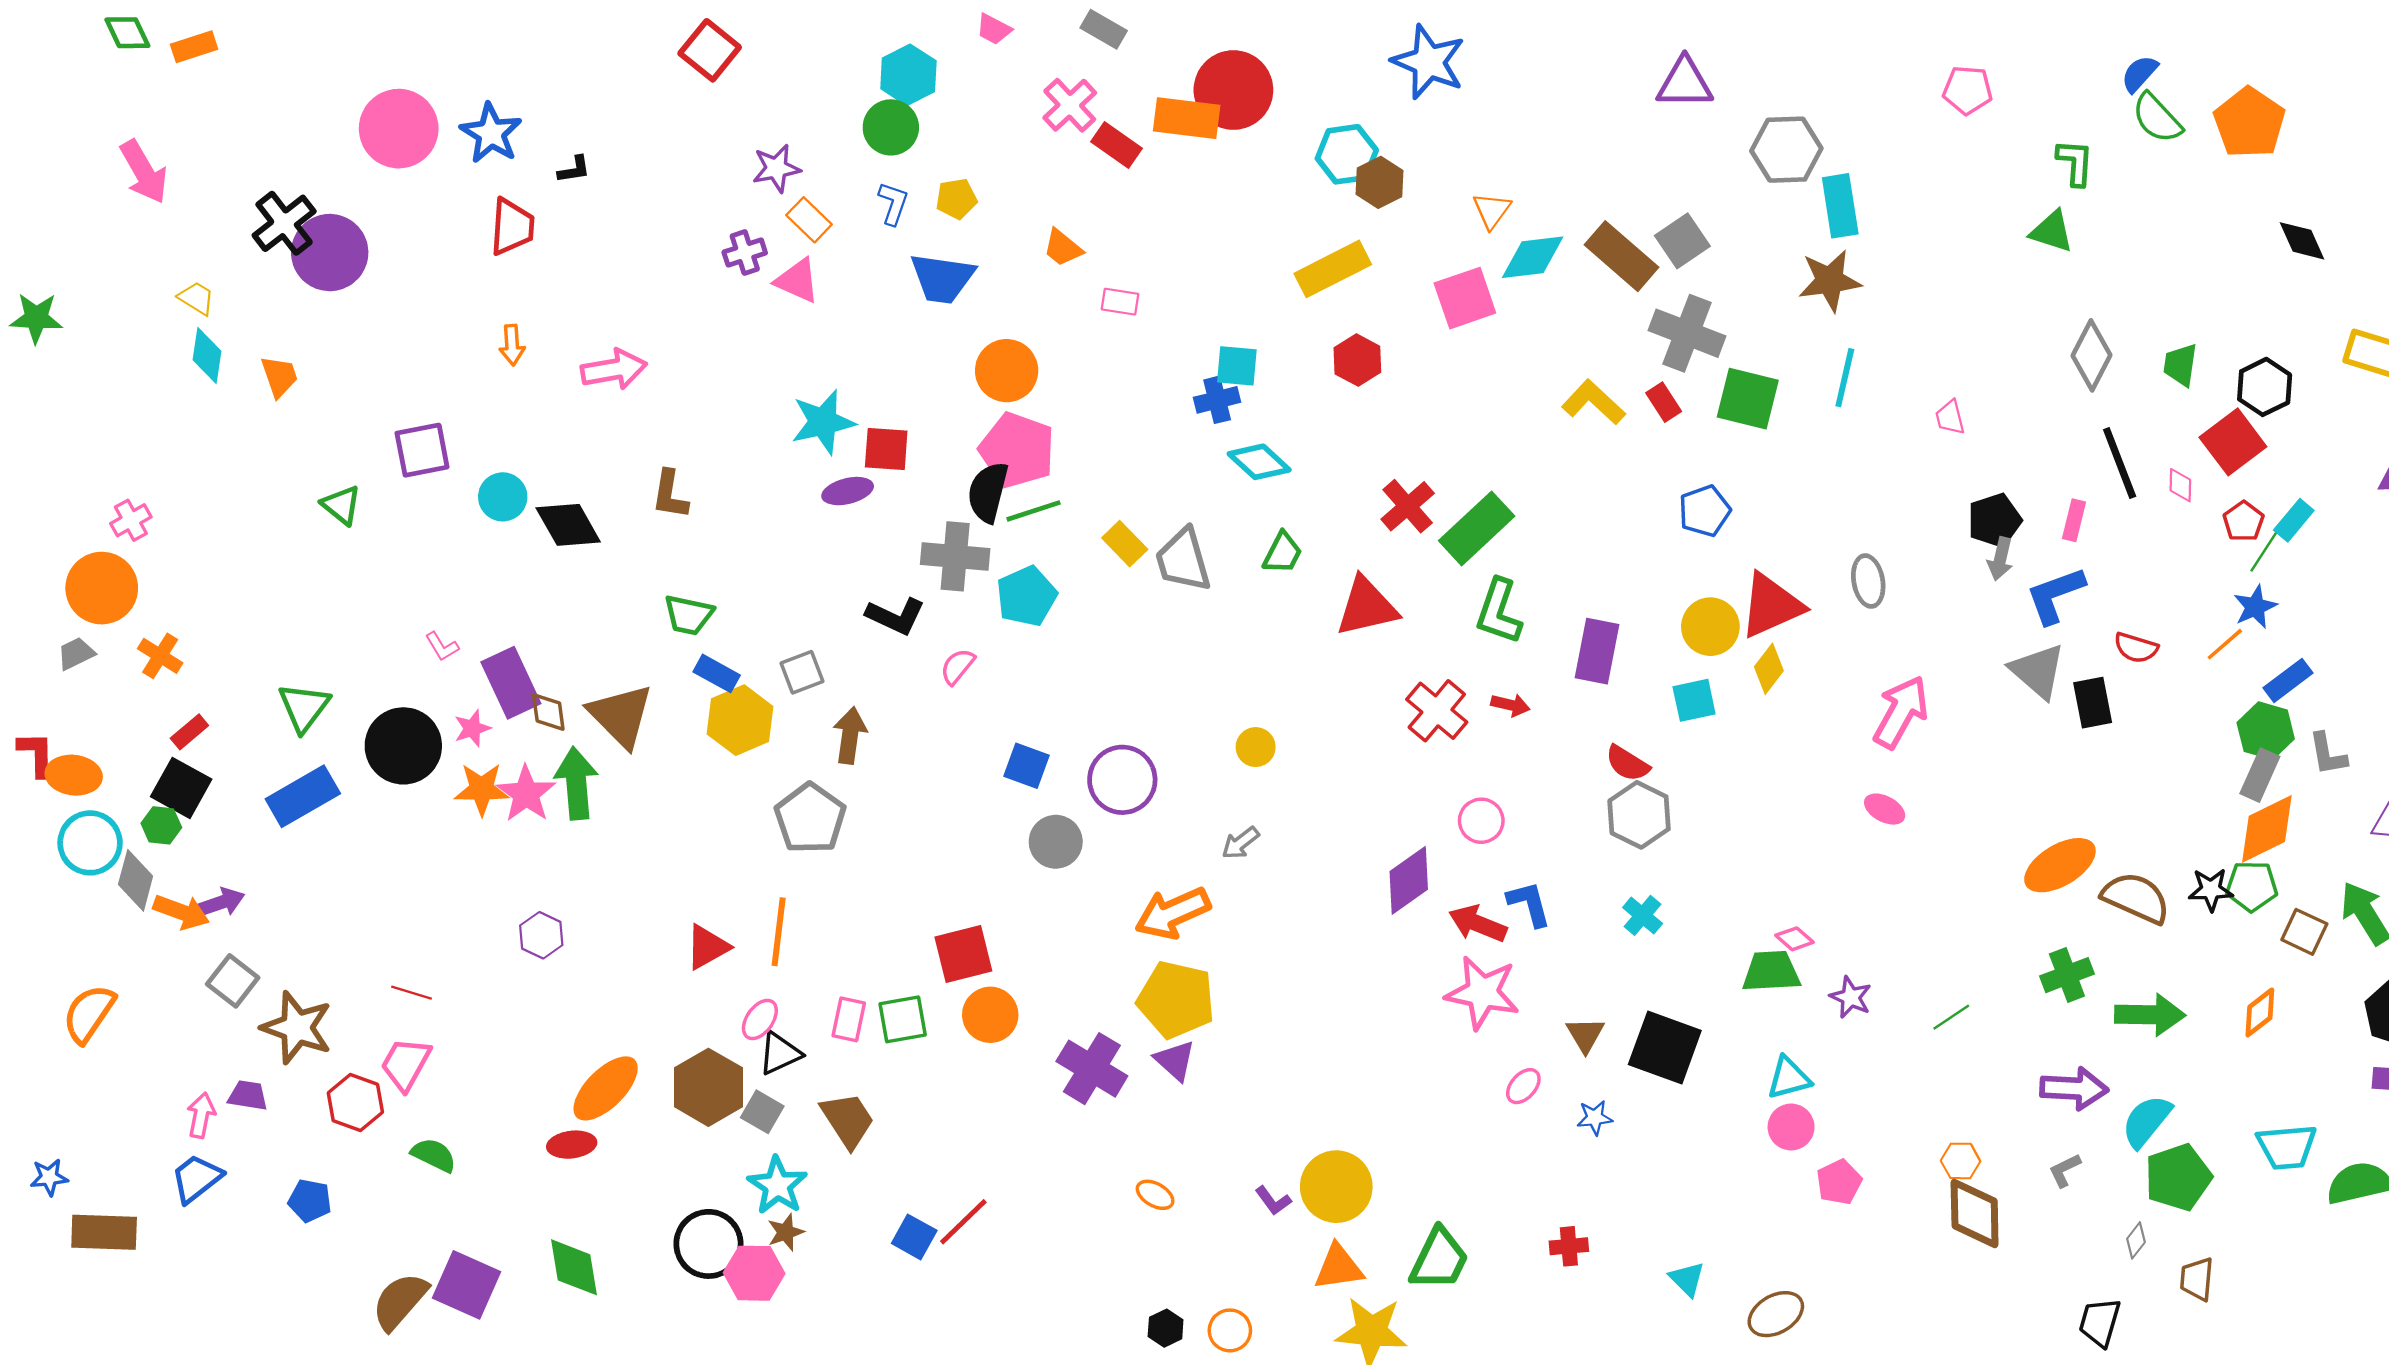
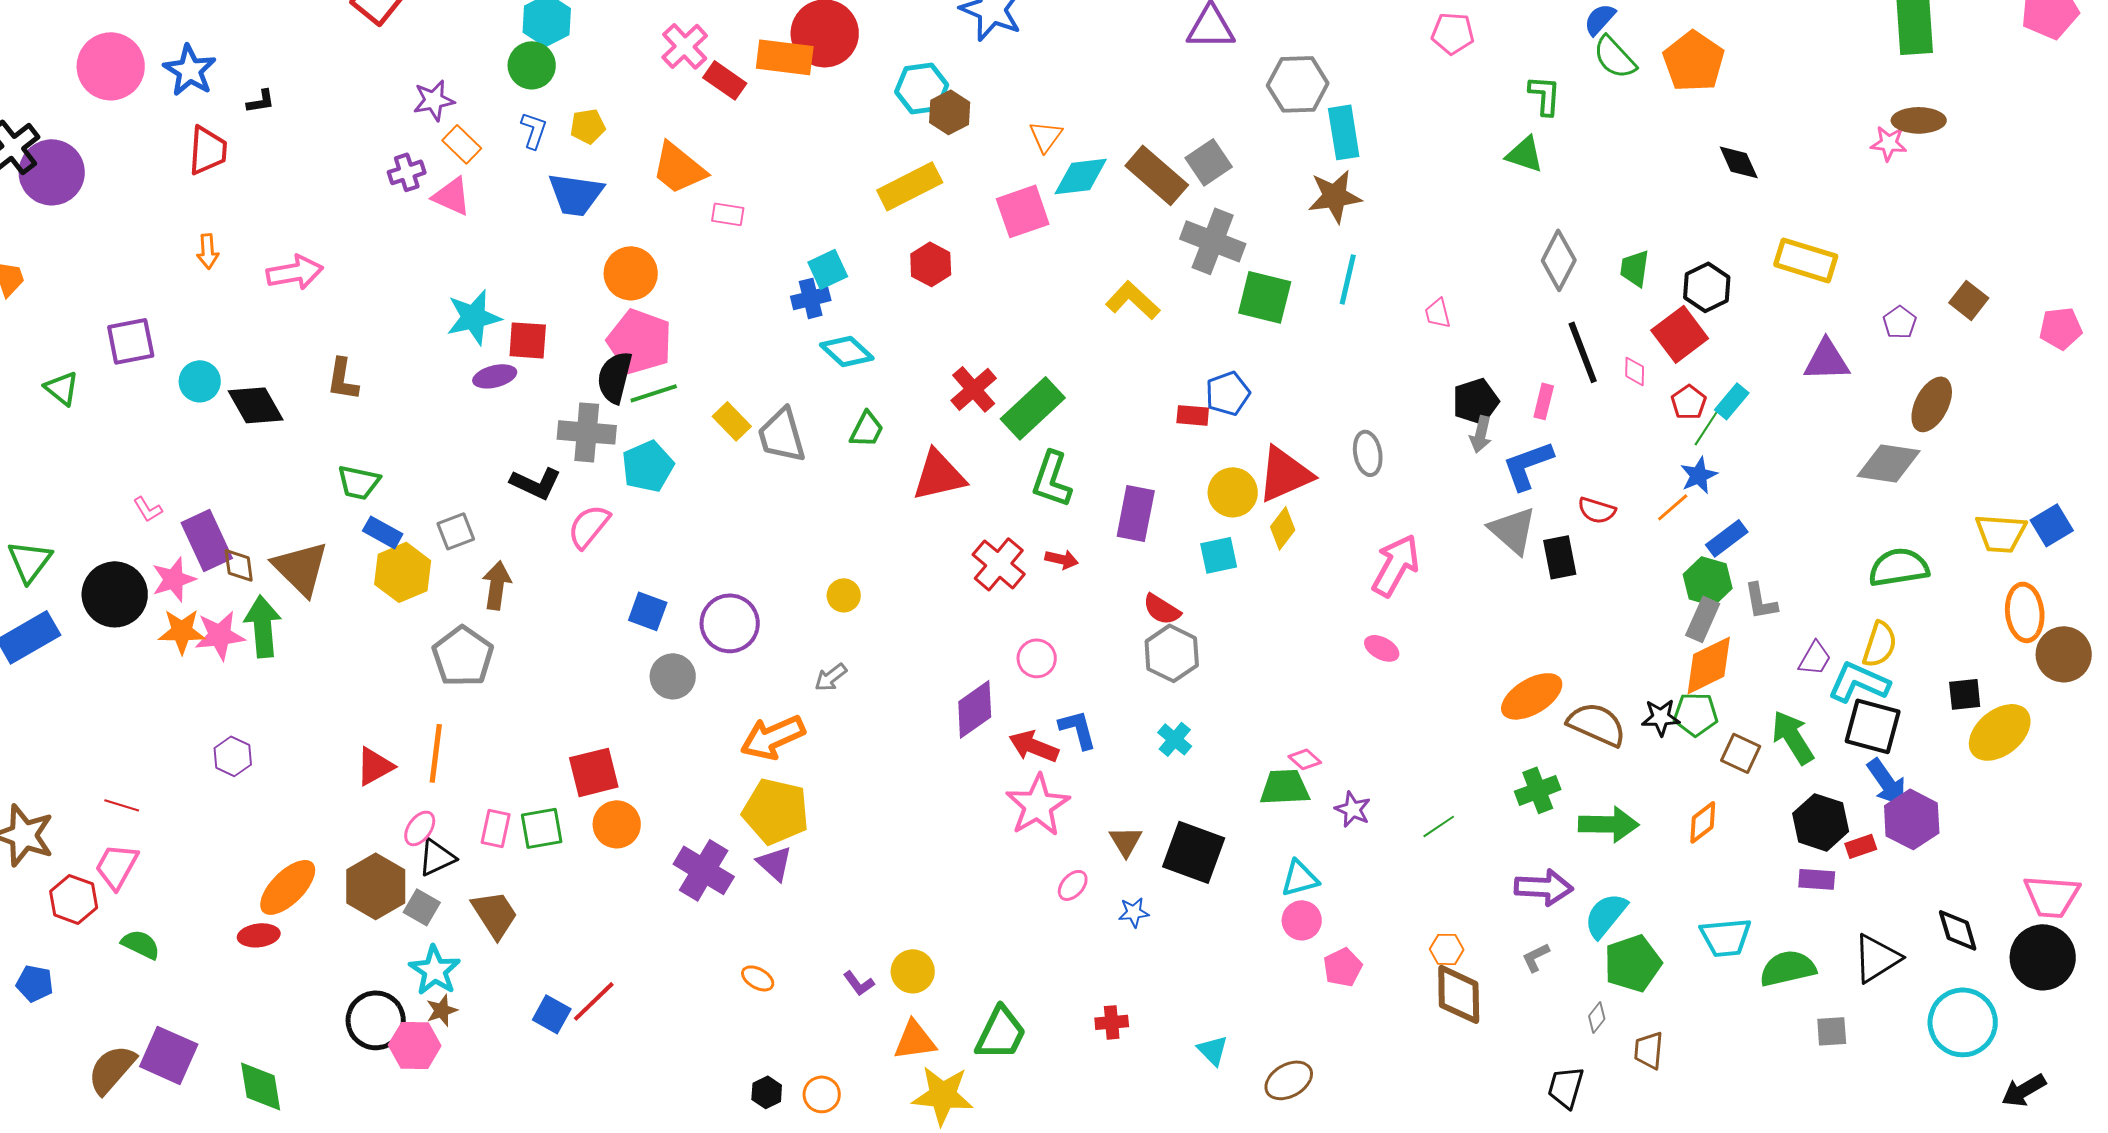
orange trapezoid: (1063, 248) -> (679, 168), size x1.6
cyan square: (1237, 366) -> (828, 269), turned -30
red rectangle: (1664, 402) -> (1193, 415), moved, turned -52
pink semicircle: (957, 666) -> (589, 526), size x1.4
pink star: (472, 728) -> (174, 579), size x1.4
pink star: (526, 794) -> (220, 635), turned 30
pink star: (1482, 993) -> (1038, 805), turned 30
yellow circle: (1336, 1187) -> (913, 971), size x0.7
green diamond: (574, 1267) -> (261, 1086), moved

